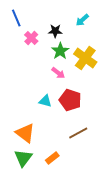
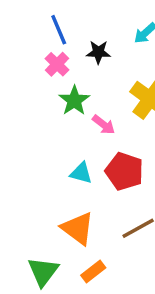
blue line: (16, 18) -> (59, 30), moved
green star: (60, 51) -> (74, 101), moved
orange triangle: (25, 133) -> (78, 228), moved

